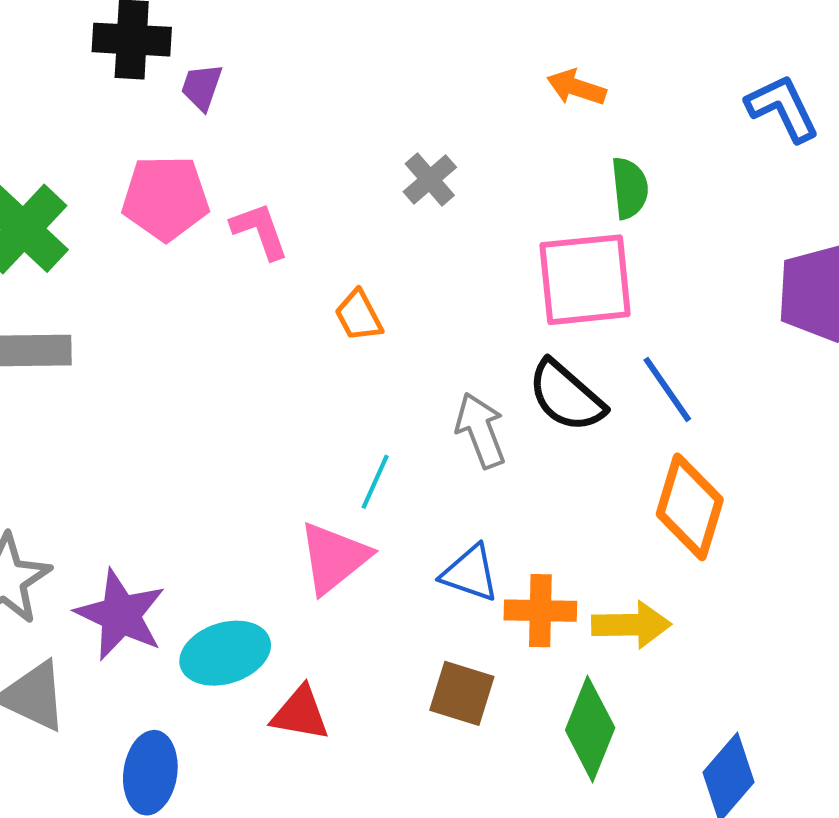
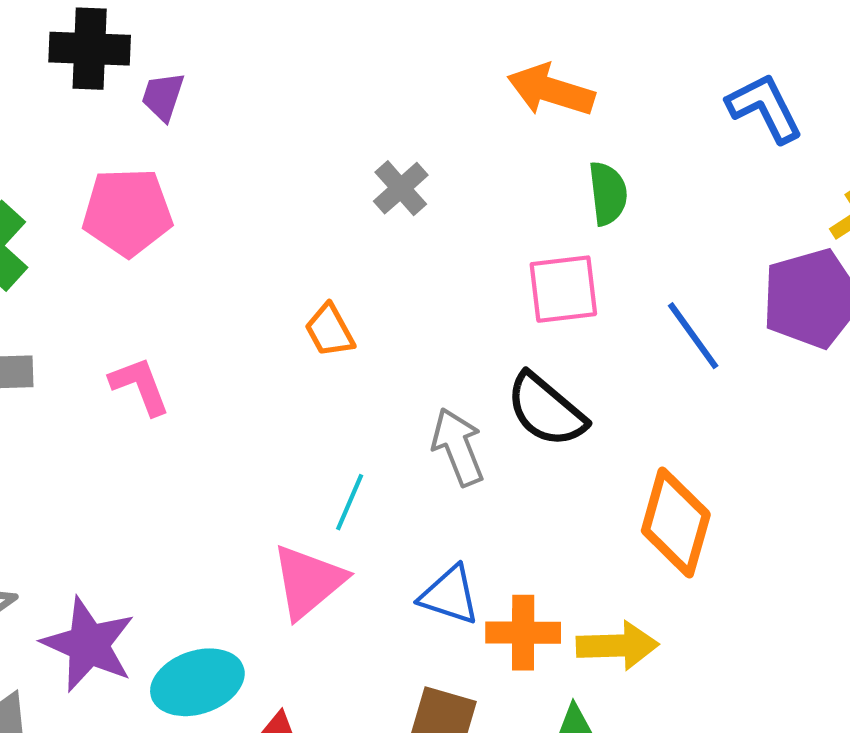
orange arrow: (576, 87) -> (551, 90), size x1.4
pink L-shape: (260, 231) -> (140, 386), moved
pink square: (585, 280) -> (563, 289), size x0.7
blue line: (667, 389) -> (693, 336), moved

